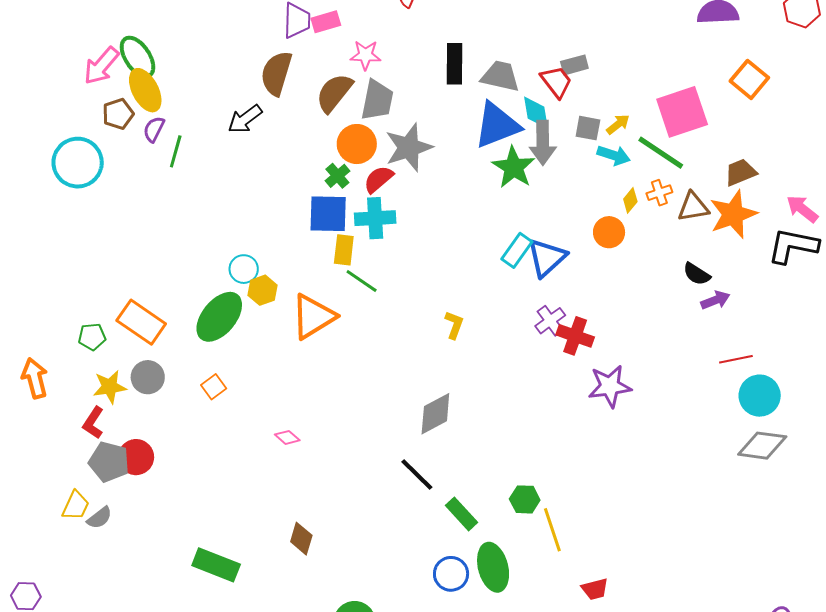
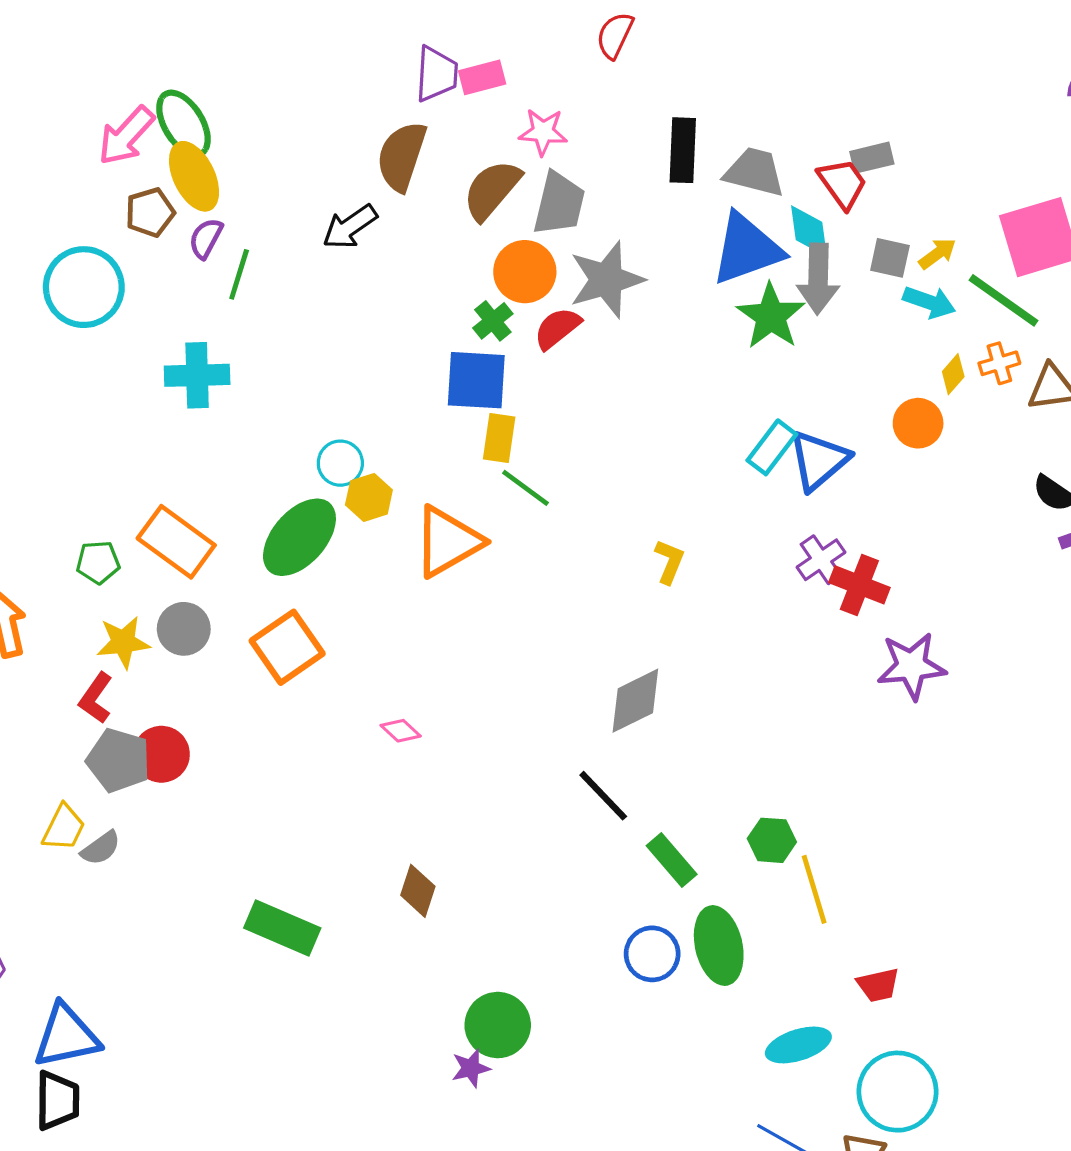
cyan cross: (375, 218) -> (197, 375), moved
orange square: (214, 387) -> (287, 647), size x1.8

